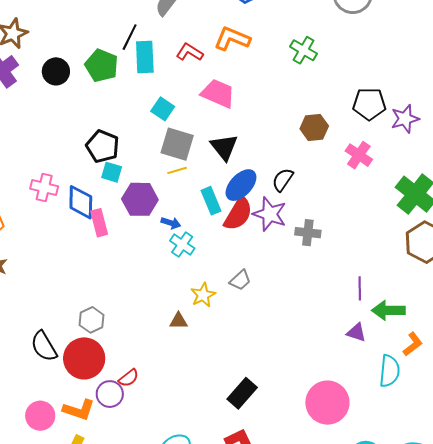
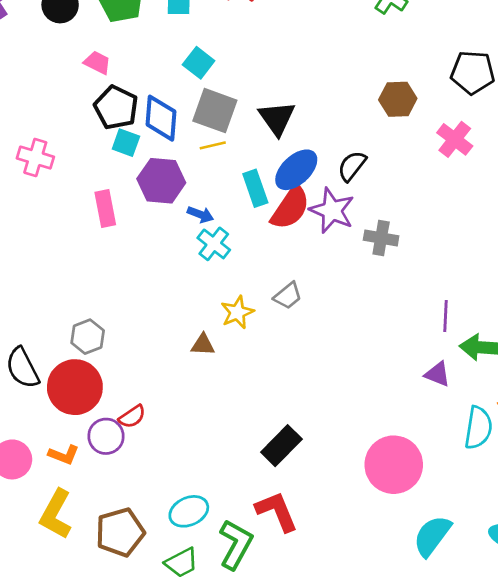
pink trapezoid: (218, 93) -> (97, 63), moved, size x0.6
blue diamond: (81, 202) -> (161, 118), moved
orange L-shape: (79, 410) -> (64, 455), size x0.7

